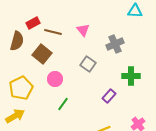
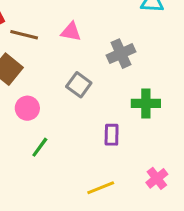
pink triangle: (83, 30) -> (71, 32), turned -40
purple rectangle: (109, 96) -> (112, 135), turned -40

